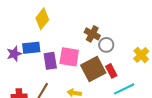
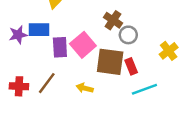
pink square: (69, 57) -> (83, 45), turned 35
brown square: (93, 69) -> (110, 62), turned 30

